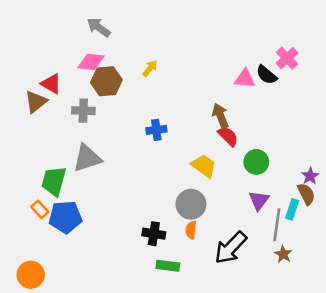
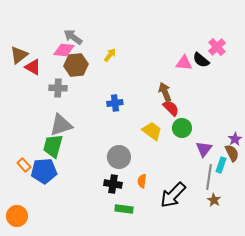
gray arrow: (99, 27) -> (73, 37), moved
brown triangle: (36, 102) -> (19, 55), moved
green circle: (256, 162) -> (182, 128), moved
green trapezoid: (54, 181) -> (53, 146), moved
purple triangle: (259, 200) -> (204, 149), moved
gray circle: (191, 204) -> (119, 157), moved

